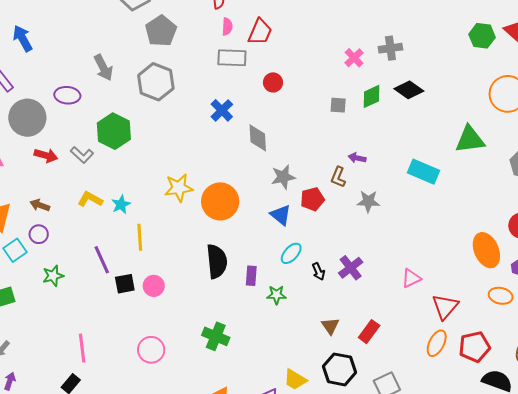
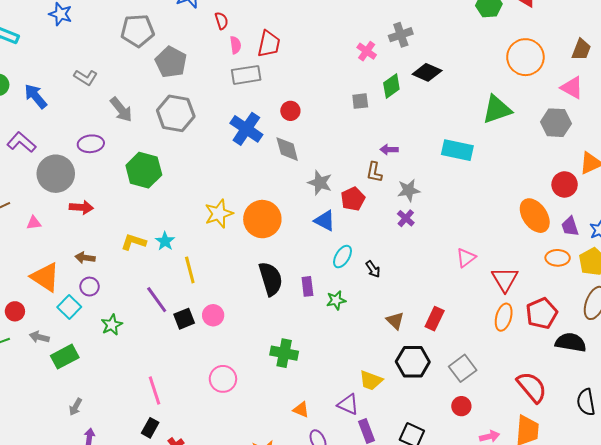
red circle: (273, 82) -> (290, 111), moved
blue cross: (222, 110) -> (246, 129), size x1.4
gray L-shape: (82, 155) -> (86, 77), moved
gray star: (283, 177) -> (320, 183), turned -30
purple cross: (351, 268) -> (406, 218), moved, size x0.7

